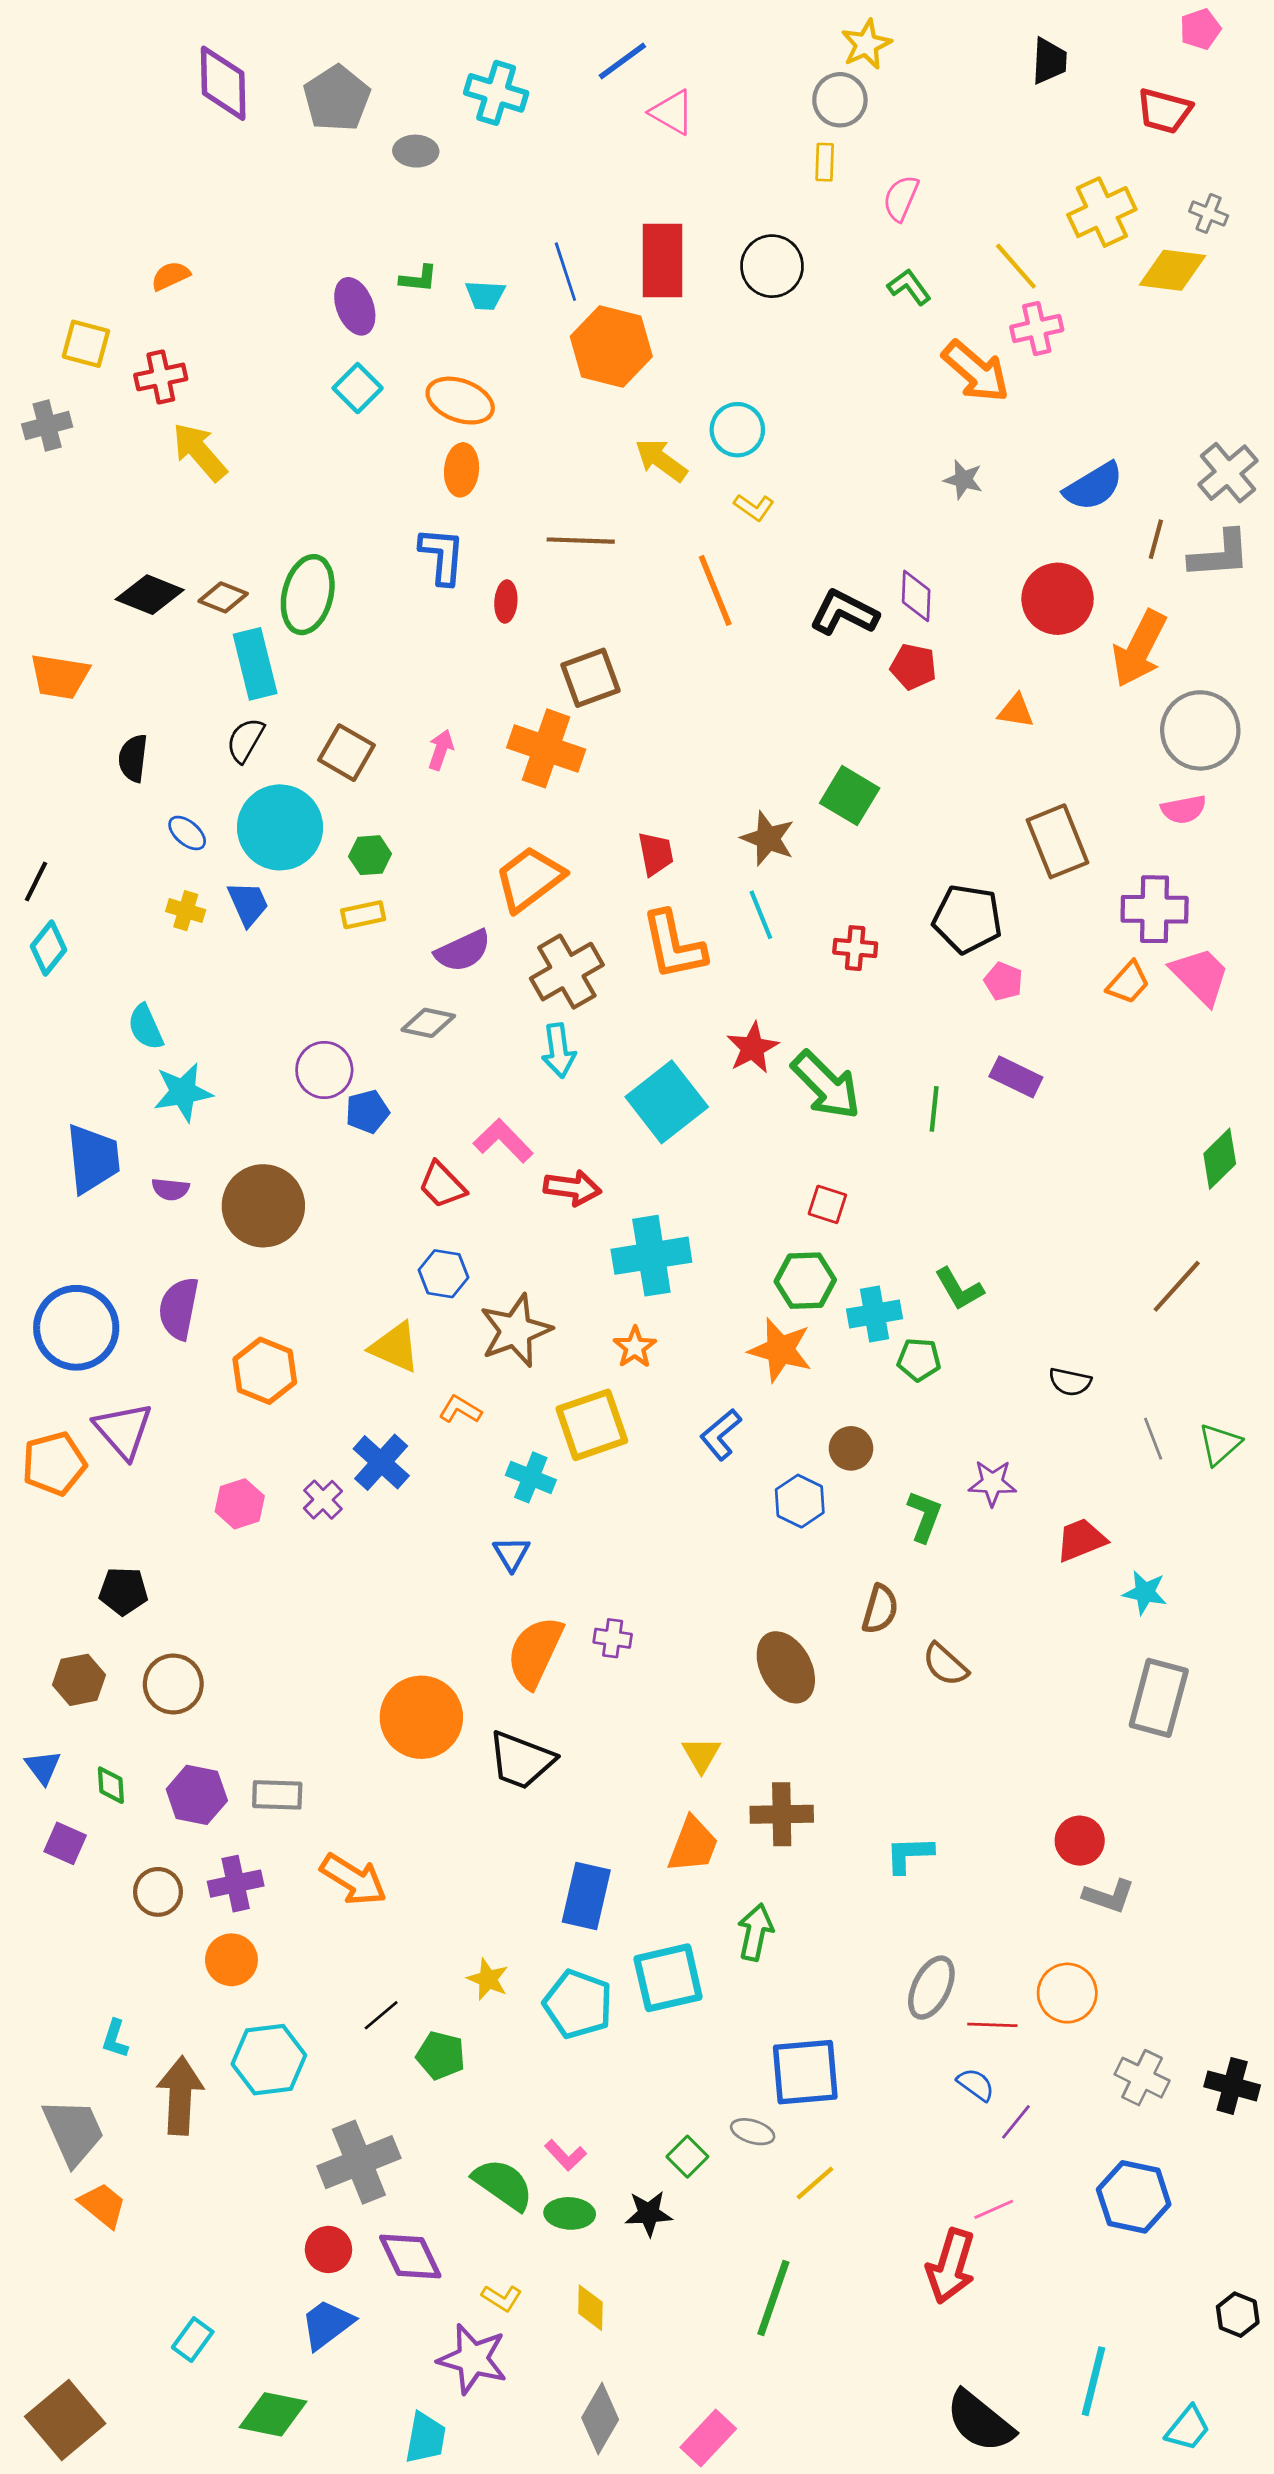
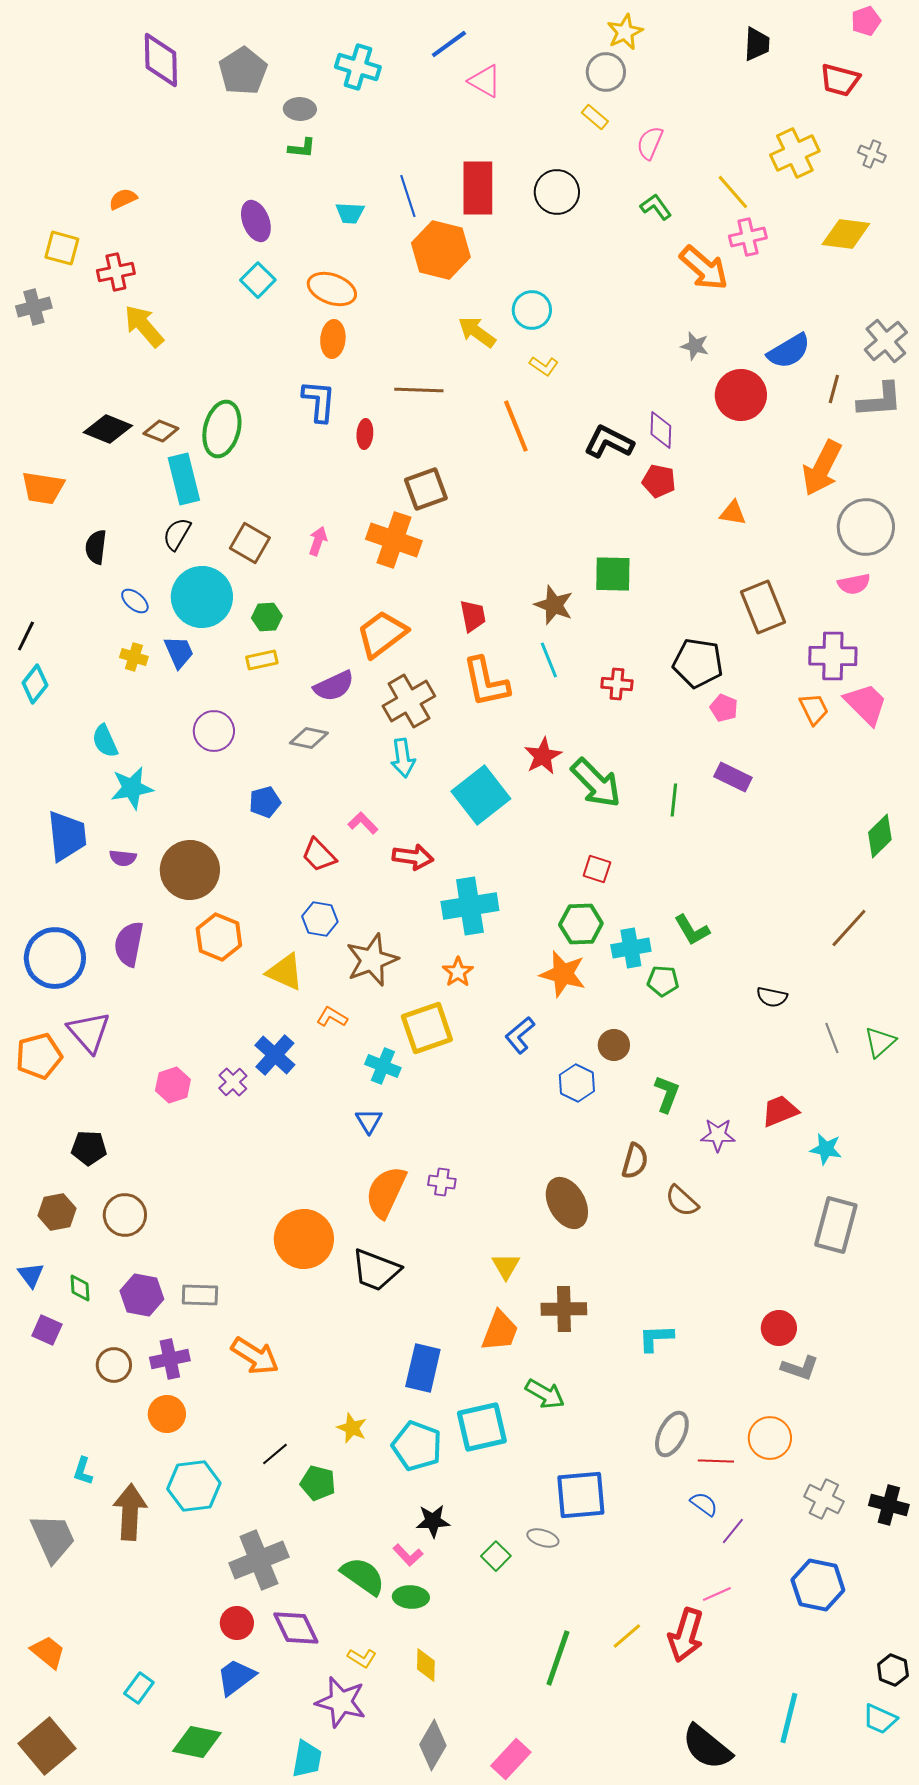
yellow rectangle: (825, 162) -> (595, 117), turned -52
yellow diamond: (1173, 270) -> (846, 234), moved
green L-shape: (419, 279) -> (302, 148), moved
red circle: (1058, 599) -> (741, 395), moved
green square: (850, 796) -> (613, 574), turned -30
orange trapezoid: (1128, 983) -> (814, 709), turned -68
purple circle: (324, 1070) -> (214, 731), moved
pink L-shape: (503, 1141) -> (363, 823), size x0.7
orange hexagon: (265, 1371) -> (219, 937), moved
purple star: (992, 1483) -> (718, 1135), moved
green arrow: (755, 1932) -> (545, 1394), turned 108
yellow line: (815, 2183) -> (627, 1636), moved
orange trapezoid: (103, 2205) -> (48, 1652), moved
black star: (649, 2213) -> (433, 1521), moved
cyan trapezoid: (1188, 2428) -> (880, 1719), moved, turned 75

